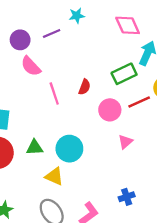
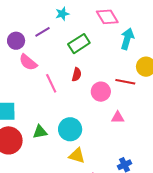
green rectangle: (124, 74) -> (79, 44), moved
red line: (139, 102) -> (125, 82), turned 42
pink triangle: (125, 142) -> (118, 117), turned 48
yellow triangle: (54, 176) -> (77, 156), moved

